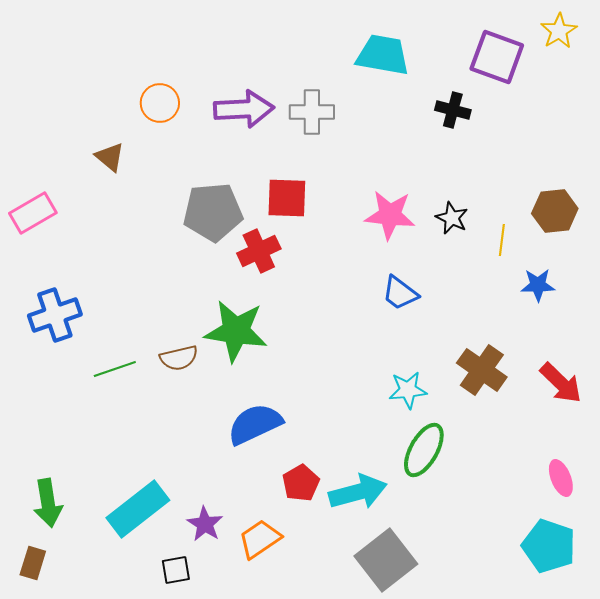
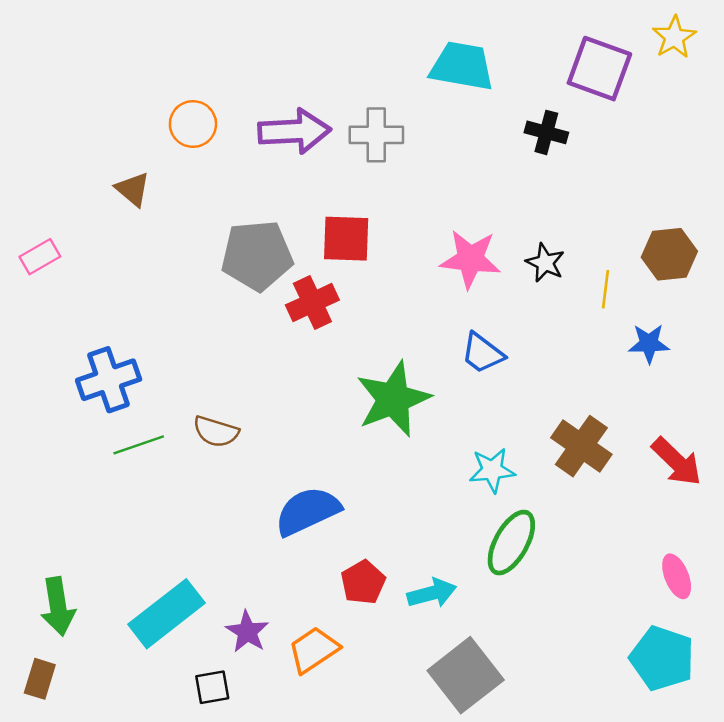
pink rectangle: (33, 213) -> (40, 257), size x0.7
blue cross: (55, 315) -> (109, 380), moved
green star: (236, 331) -> (393, 399), moved, turned -30
brown semicircle: (179, 358) -> (216, 432), turned 30
cyan arrow: (358, 492) -> (432, 593), size x0.7

